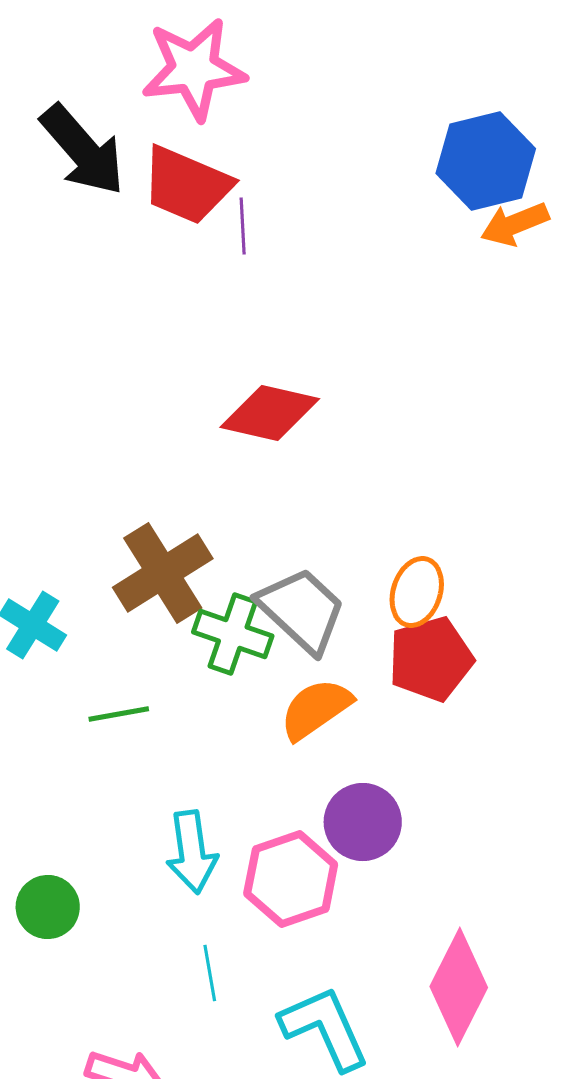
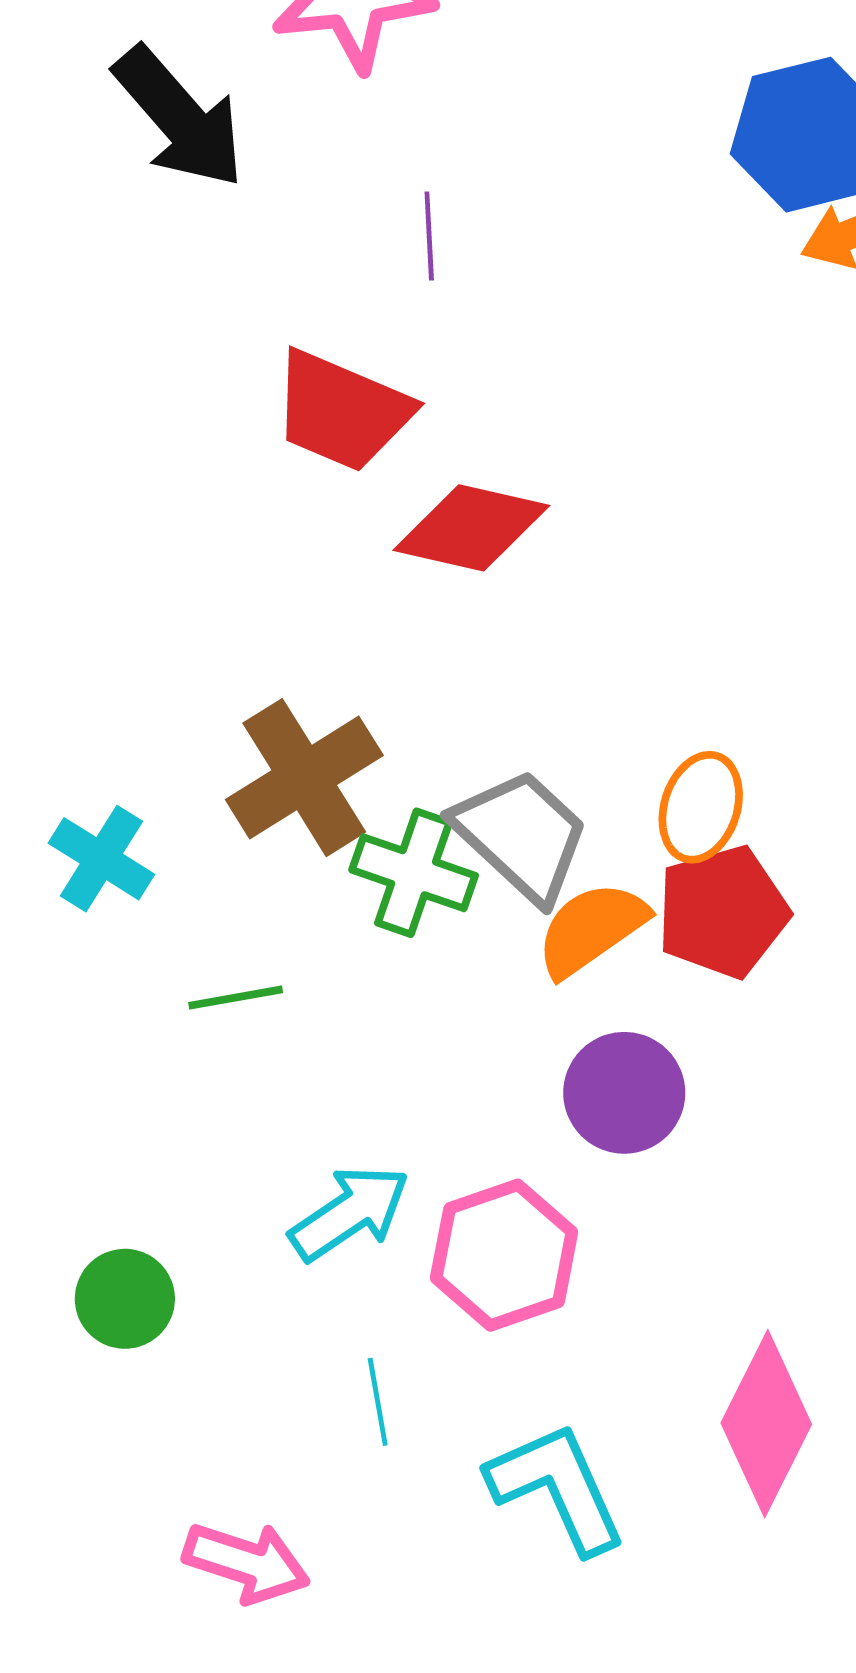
red trapezoid: (187, 185) -> (342, 411), moved
orange semicircle: (316, 709) -> (591, 929), moved
purple circle: (363, 822) -> (624, 1093), moved
cyan arrow: (192, 852) -> (350, 1213), turned -116

